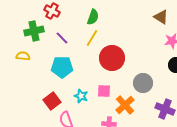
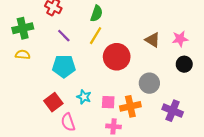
brown triangle: (161, 17) -> (153, 40), moved
green cross: (34, 31) -> (23, 28), moved
pink square: (104, 91) -> (108, 102), moved
orange cross: (125, 105) -> (130, 106), turned 30

